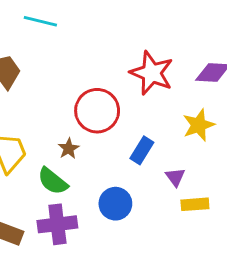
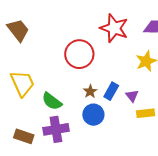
brown star: (69, 149) -> (90, 91), moved
blue rectangle: (142, 150) -> (111, 91), moved

